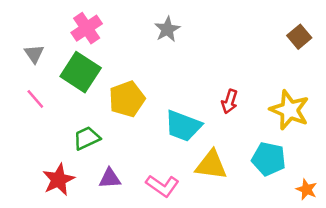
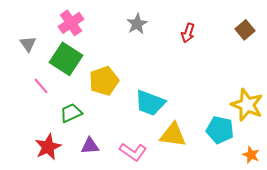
pink line: (35, 99) -> (41, 86), moved
red arrow: (230, 101) -> (188, 33), moved
yellow star: (289, 110) -> (247, 105), moved

